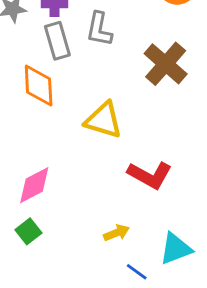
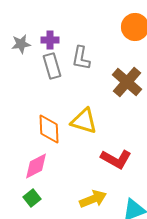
orange diamond: (39, 86) -> (49, 129), moved
yellow arrow: (117, 233) -> (93, 199), size x1.5

